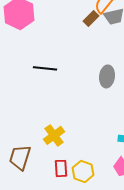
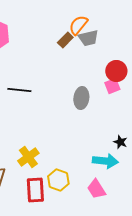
red rectangle: (61, 168) -> (35, 190), size x1.4
yellow hexagon: (83, 171) -> (58, 180), moved

